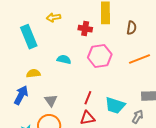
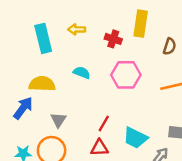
yellow arrow: (54, 17) -> (77, 29), moved
yellow semicircle: (33, 73) -> (42, 84), size x1.5

